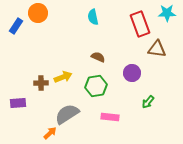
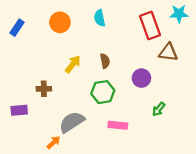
orange circle: (38, 13) -> (60, 22), moved
brown semicircle: (98, 57) -> (105, 61), turned 56
yellow arrow: (63, 77) -> (73, 64), moved, turned -30

